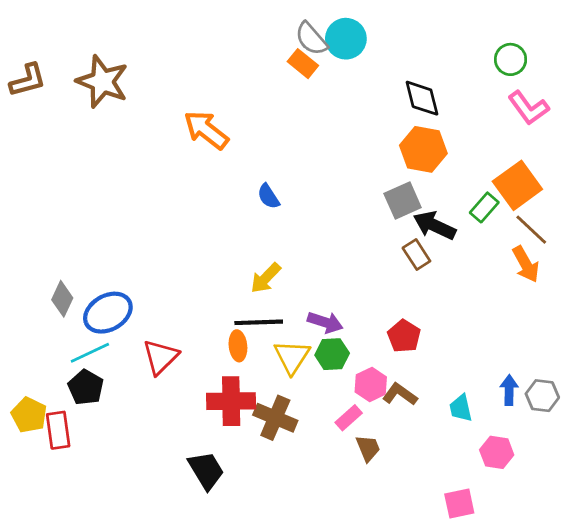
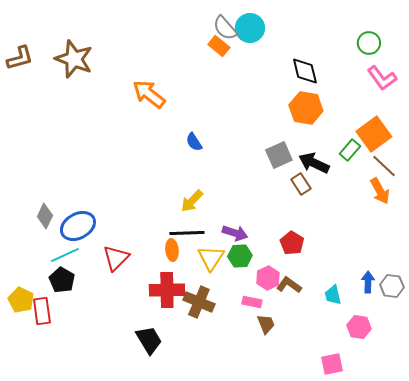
gray square: (403, 201) -> (279, 155), moved
pink rectangle: (349, 418) -> (252, 302), turned 54

